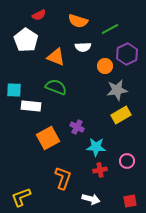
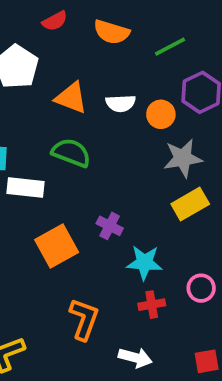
red semicircle: (39, 15) -> (55, 21), moved
white semicircle: (83, 47) -> (121, 103), moved

